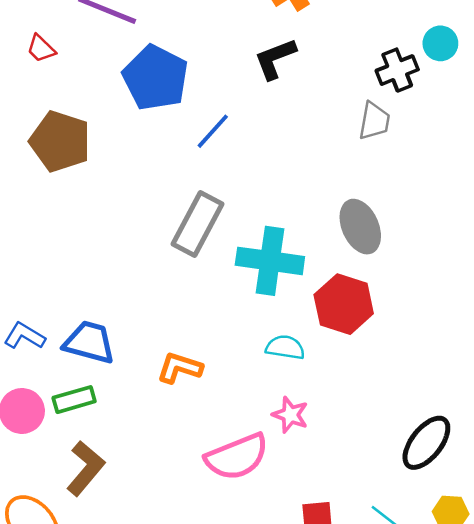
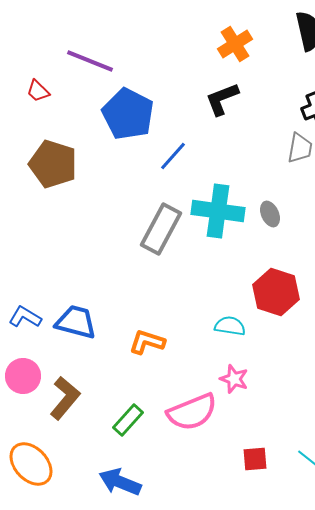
gray ellipse: (360, 227) -> (270, 214), moved, size x0.6
cyan cross: (270, 261) -> (218, 211), moved
green rectangle: (74, 400) -> (128, 420), moved, turned -32
brown L-shape: (86, 468) -> (65, 398), moved

